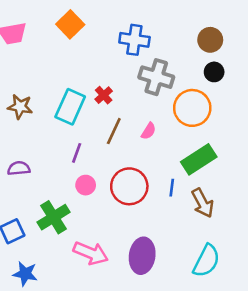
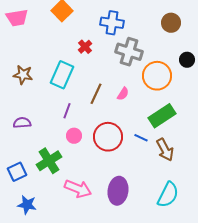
black circle: (214, 72) -> (187, 60), moved
red cross: (104, 95) -> (85, 47), moved
blue line: (172, 188) -> (141, 138), turned -72

